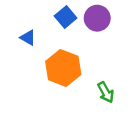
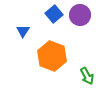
blue triangle: (28, 38) -> (23, 31), turned 32

